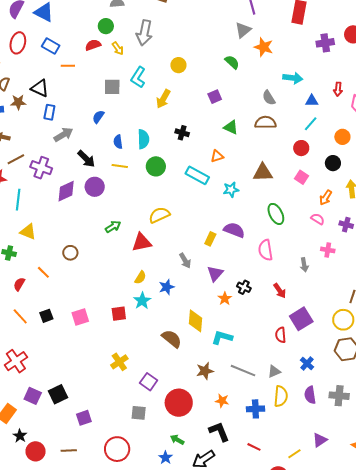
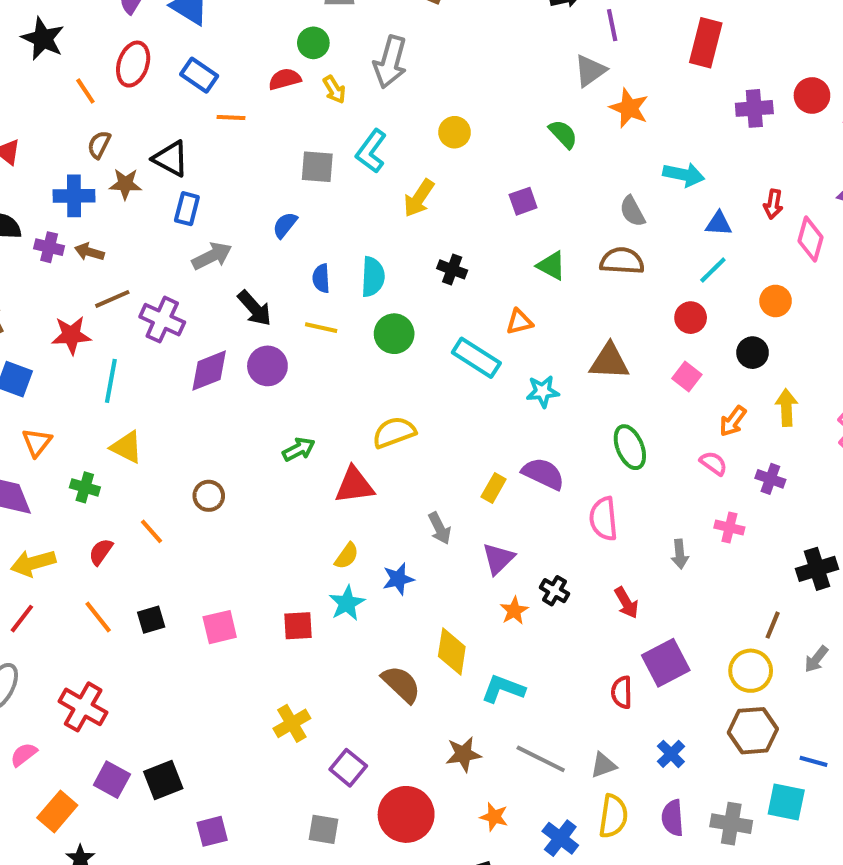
red cross: (16, 361) -> (83, 707), turned -30
blue cross: (255, 409) -> (560, 838), turned 36

